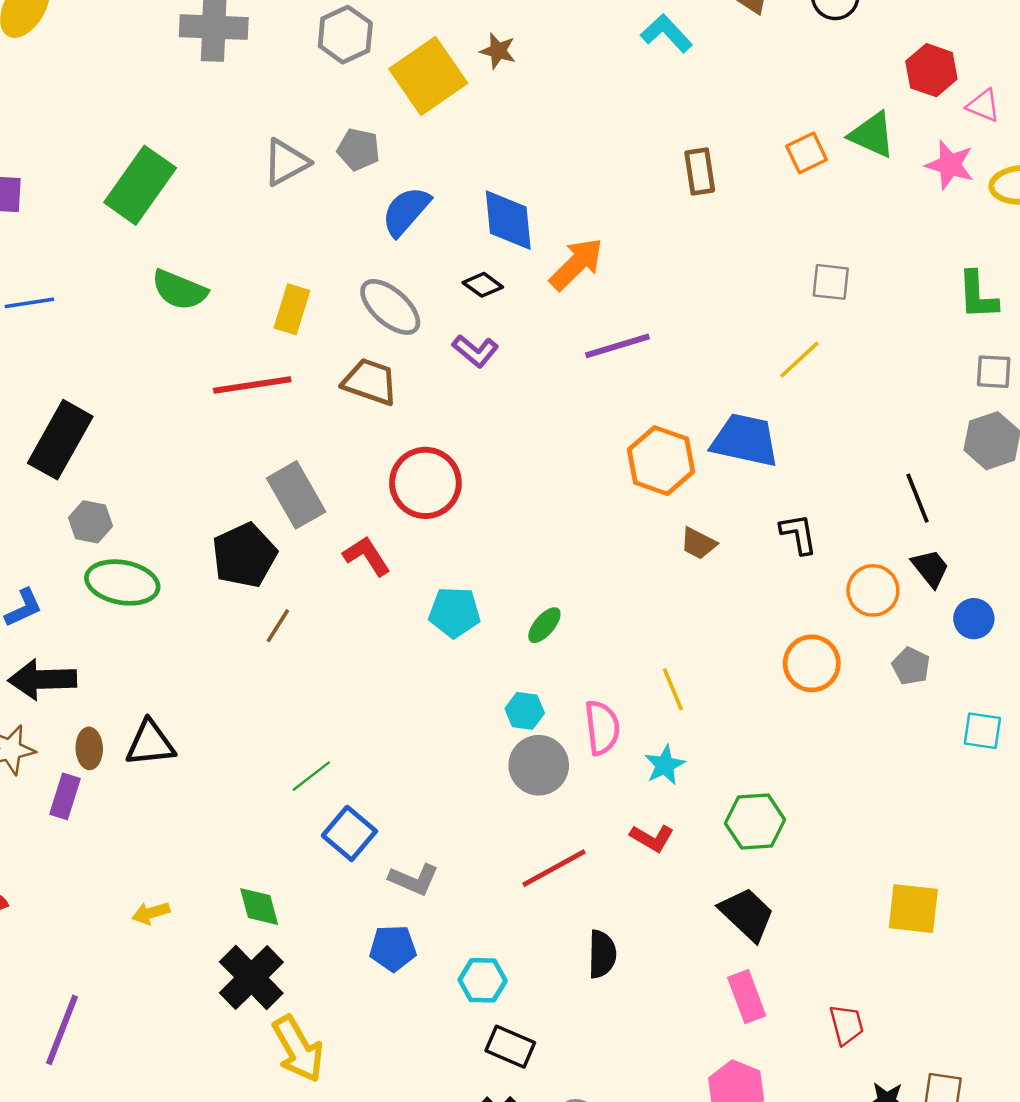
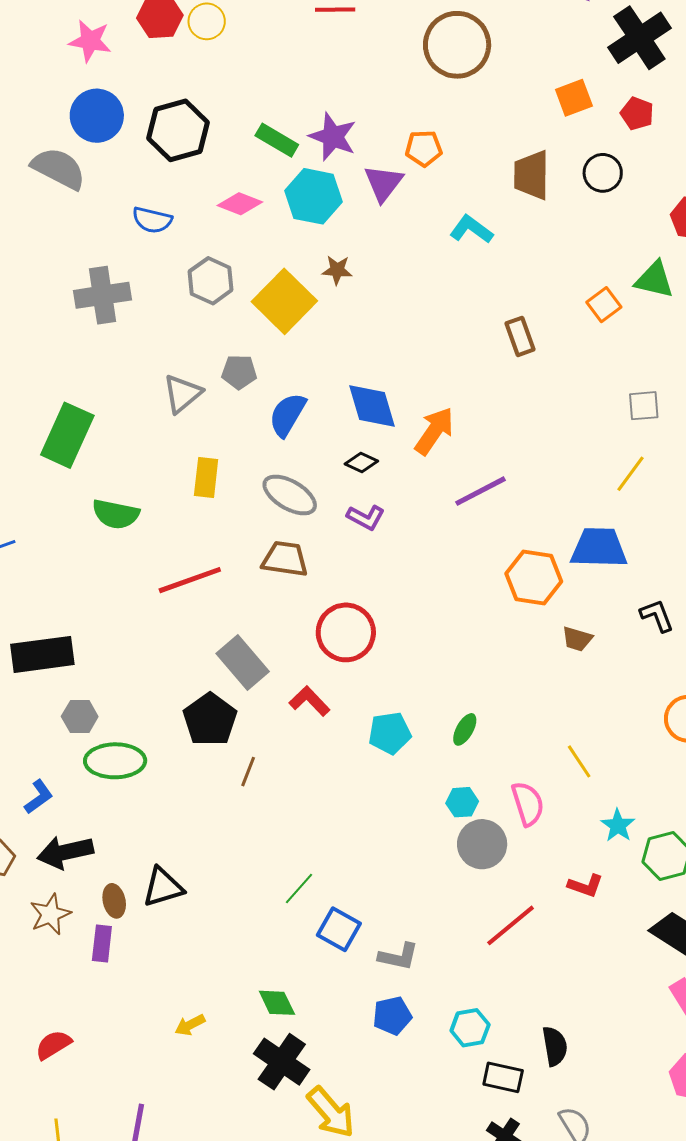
yellow rectangle: (292, 309) -> (206, 477), moved
black rectangle: (60, 440) -> (42, 654), turned 64
cyan star: (665, 765) -> (618, 825), moved
black semicircle: (602, 954) -> (555, 1046), moved

